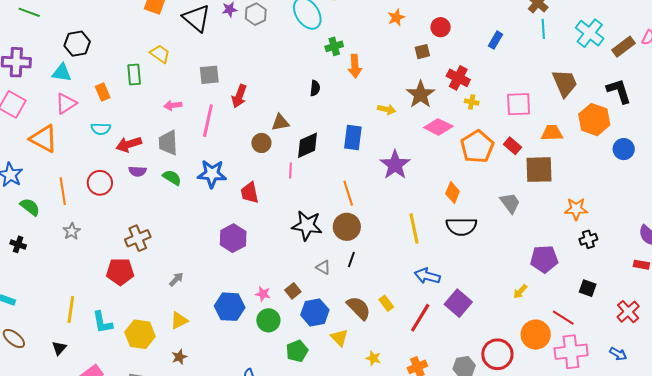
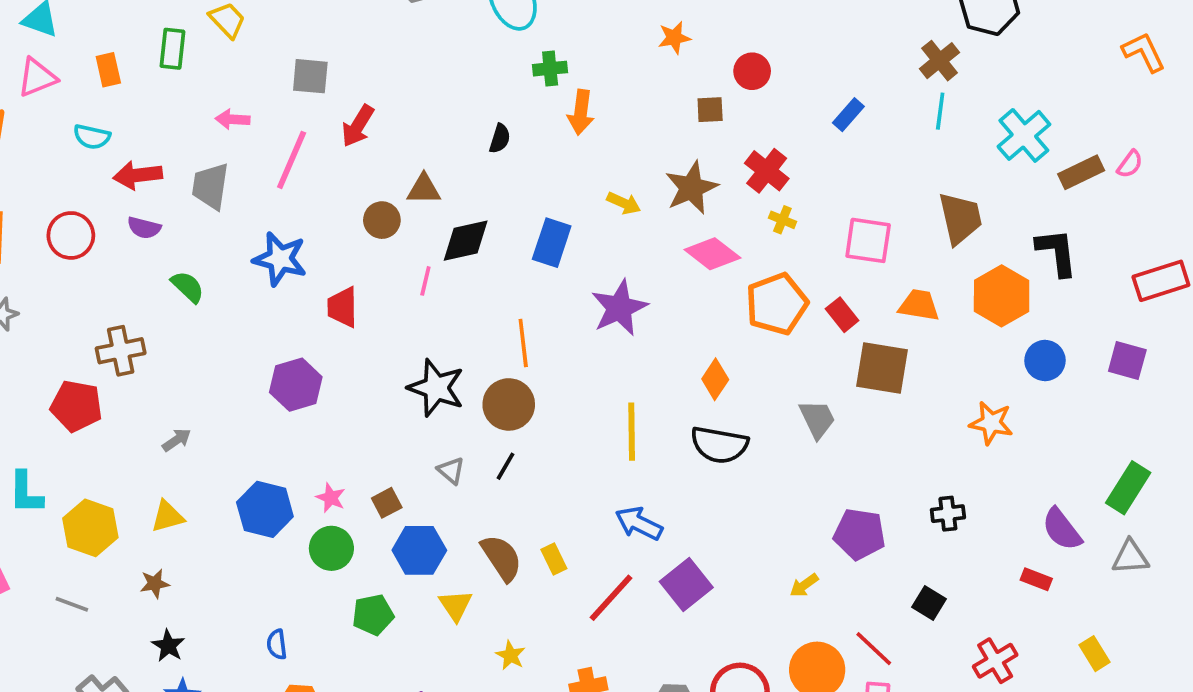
green semicircle: (172, 178) -> (188, 287), moved
orange star: (576, 209) -> (991, 423), moved

